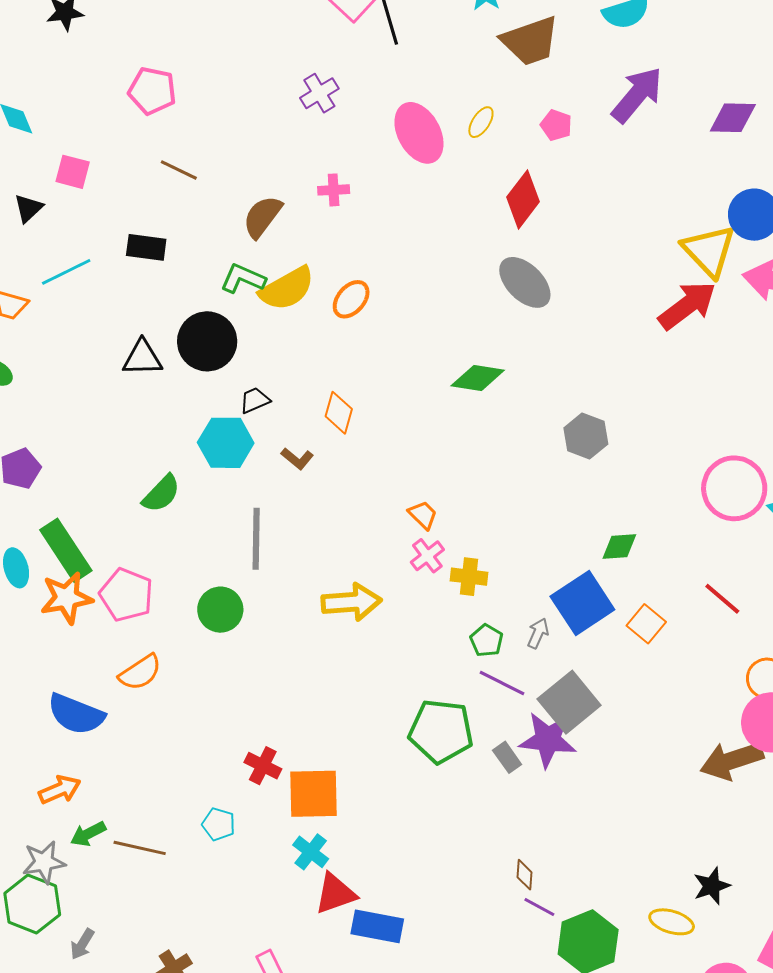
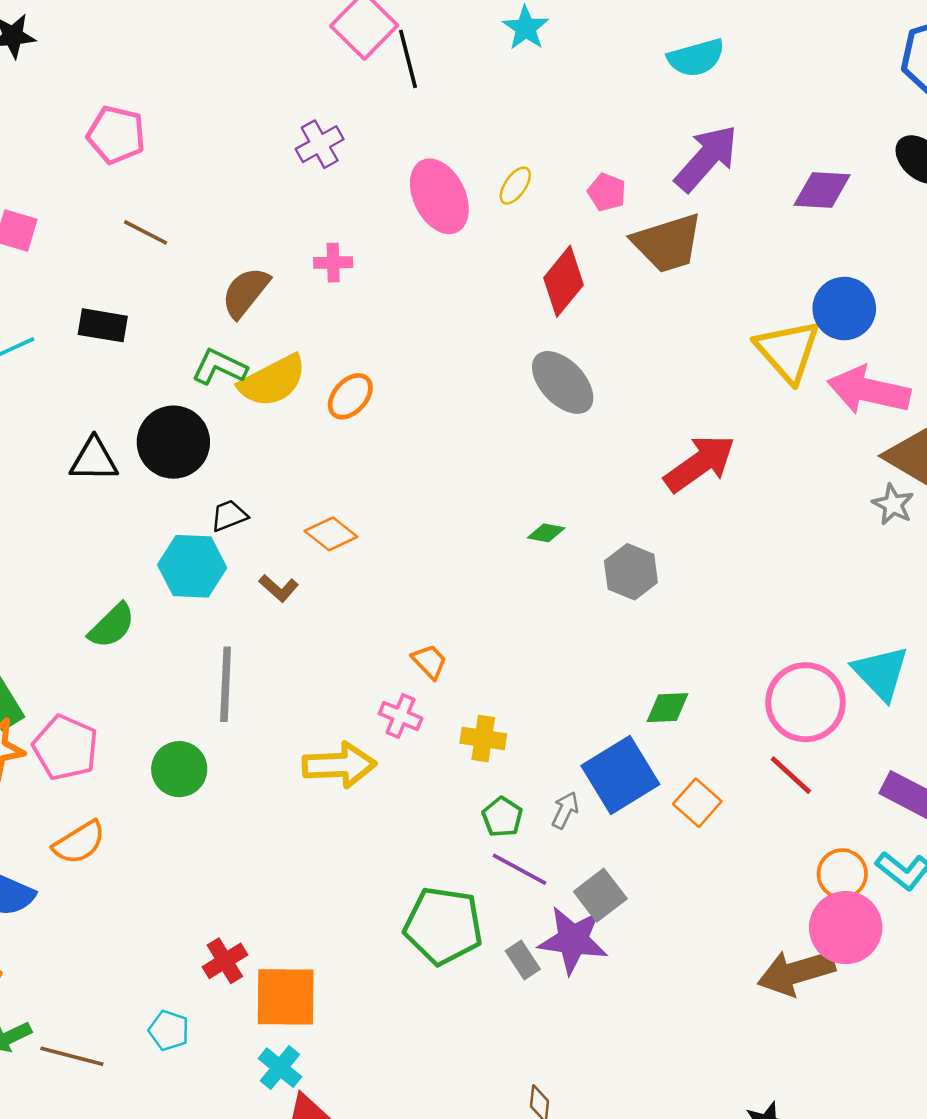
brown trapezoid: (530, 41) -> (667, 243), moved
red arrow: (687, 305) -> (700, 463), moved
green diamond: (478, 378) -> (546, 533), moved, size x0.6
orange diamond: (339, 413) -> (331, 534), turned -69
pink circle: (734, 488) -> (806, 702), moved
pink cross: (427, 556) -> (401, 716), moved, turned -32
gray square: (569, 702) -> (600, 895), size x0.7
red cross: (263, 766) -> (225, 961), turned 30

